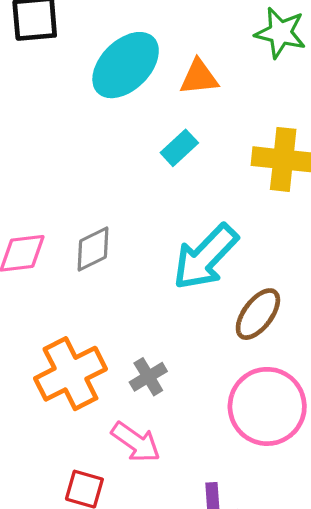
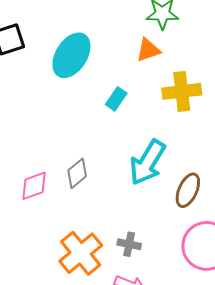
orange triangle: (199, 77) -> (148, 50), moved
gray cross: (148, 377) -> (129, 244), turned -35

